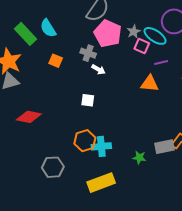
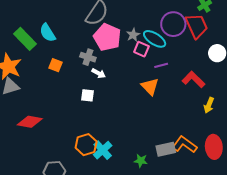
orange triangle: (150, 84) -> (150, 87), turned 42
white square: (88, 100) -> (87, 95), moved
cyan cross: (101, 146) -> (103, 150), turned -36

